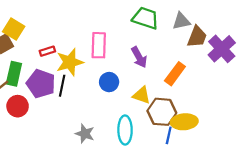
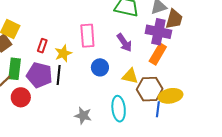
purple cross: (222, 49) -> (158, 32), moved, turned -30
red rectangle: (47, 51) -> (42, 46), turned -48
yellow star: (70, 62) -> (63, 53), size x0.7

